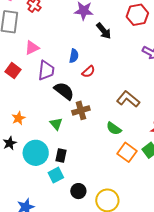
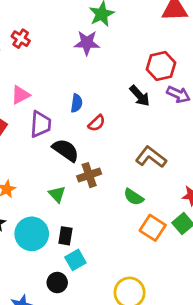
red hexagon: (137, 15) -> (161, 66), moved
black arrow: (104, 31) -> (140, 96), moved
cyan square: (56, 175) -> (75, 260), moved
black circle: (78, 191) -> (57, 283), moved

